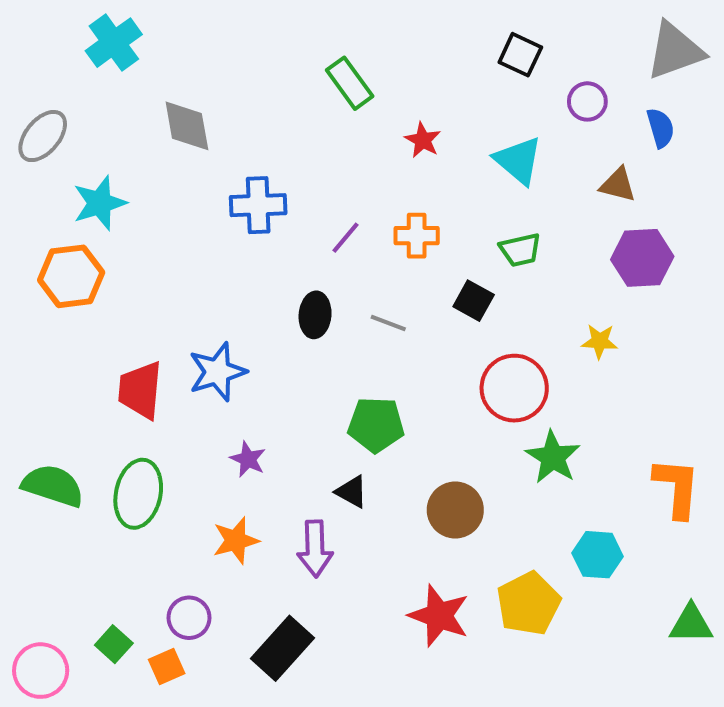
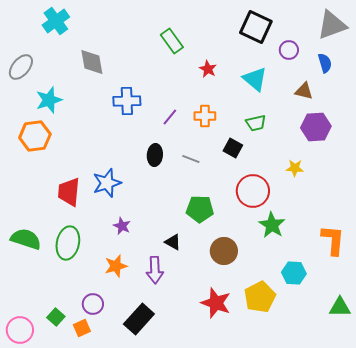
black square: (520, 55) -> (256, 27), size x1.5
green pentagon: (376, 425) -> (200, 209), moved

